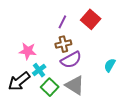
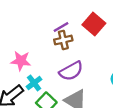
purple line: (62, 22) -> (61, 27), turned 32
brown cross: (63, 44) -> (63, 40), moved

